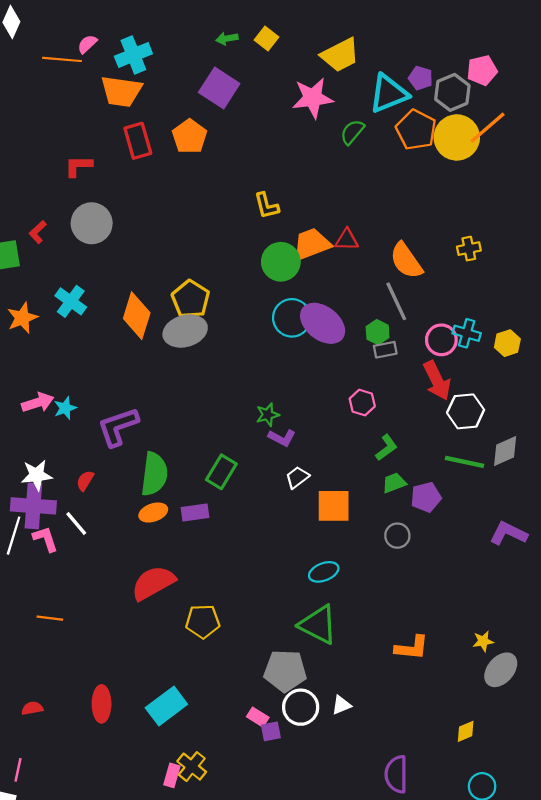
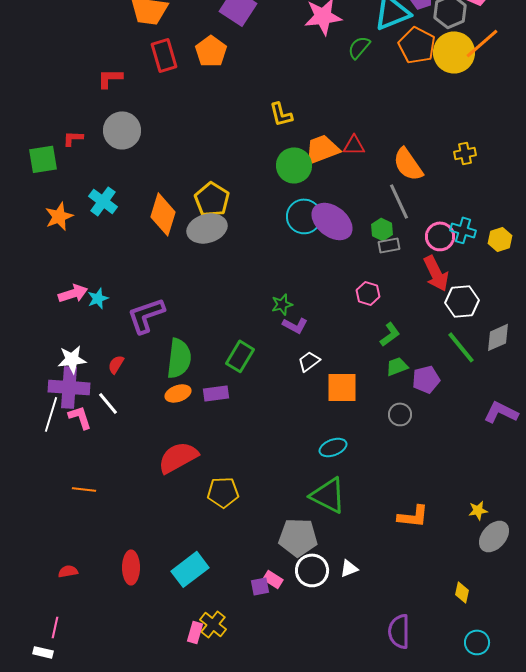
red L-shape: (38, 232) -> (73, 138), turned 45
green line: (464, 462) -> (461, 347), turned 39
purple square: (271, 731) -> (260, 586), moved
yellow diamond: (466, 731) -> (462, 592), turned -55

